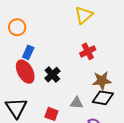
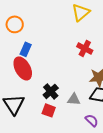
red cross: (88, 51) -> (85, 48), turned -35
black cross: (52, 75) -> (51, 91), moved

